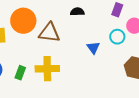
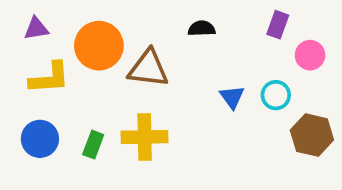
cyan circle: (117, 37) -> (276, 95), moved

